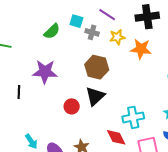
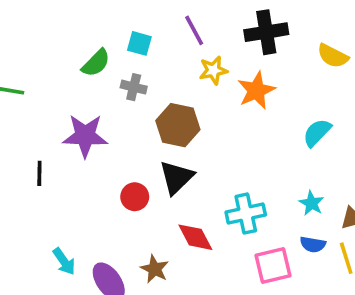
purple line: (107, 15) -> (194, 30), turned 30
gray cross: (92, 32) -> (134, 87), moved
orange star: (141, 49) -> (256, 90), turned -30
red diamond: (116, 137) -> (195, 237), moved

